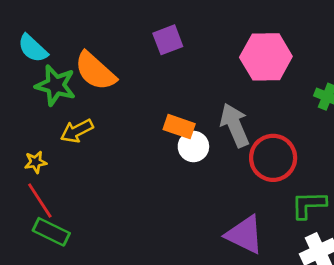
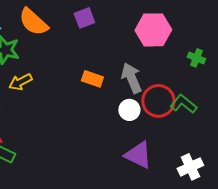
orange semicircle: (95, 71) -> (33, 22), moved
white circle: (193, 146) -> (129, 110), moved
green L-shape: (309, 205) -> (183, 104), moved, turned 40

